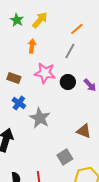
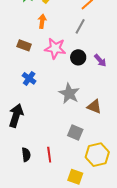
brown rectangle: (14, 78) -> (24, 45), moved
gray star: (40, 118) -> (69, 93), moved
gray square: (65, 157) -> (75, 133), turned -35

